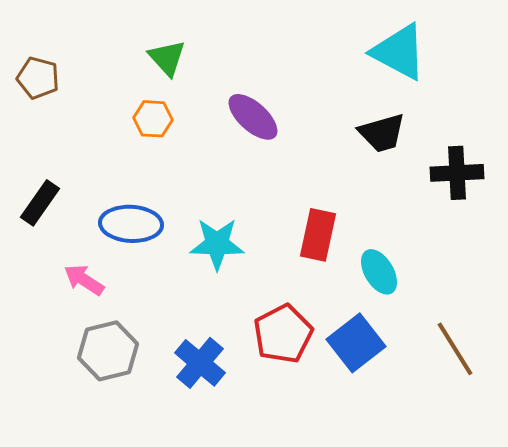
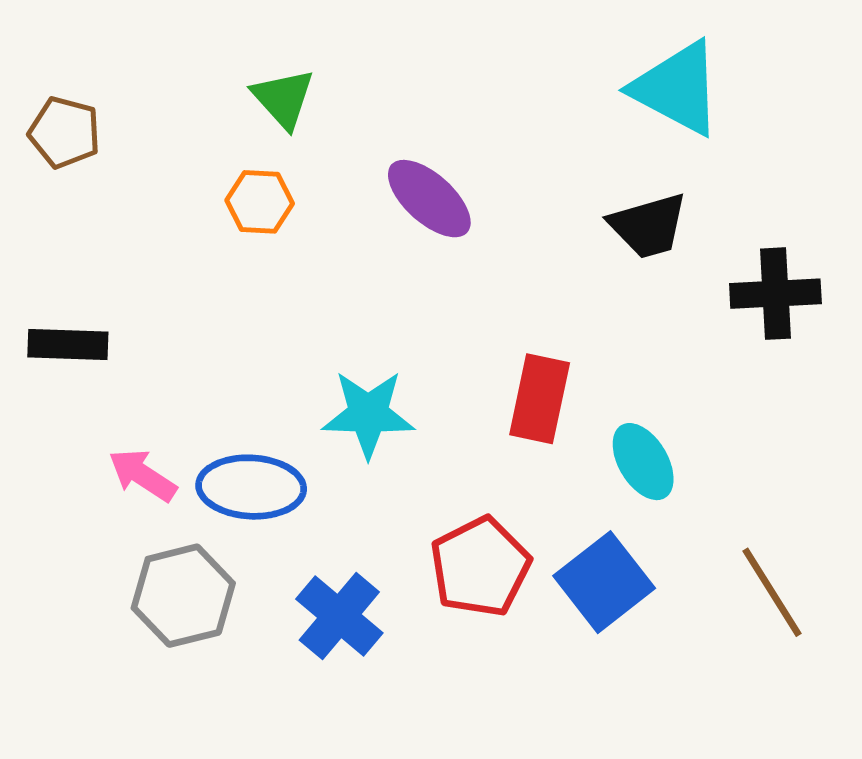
black rectangle: (40, 203) -> (68, 344), turned 57
blue ellipse: (131, 224) -> (251, 487), moved

